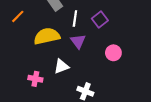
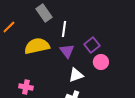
purple square: (100, 20) -> (92, 45), moved
white triangle: (61, 66) -> (76, 75), moved

